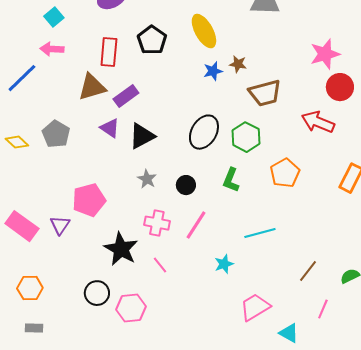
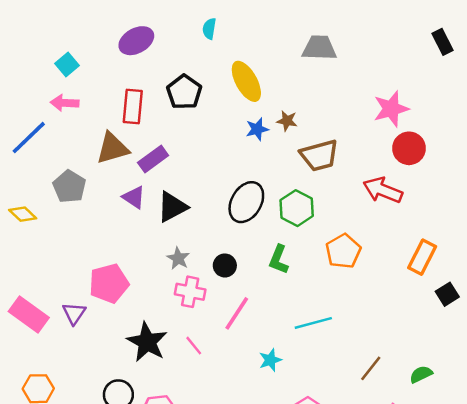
gray pentagon: (56, 134) -> (69, 187), moved
pink cross: (157, 223) -> (190, 292), moved
pink line: (160, 265) -> (194, 346), moved

